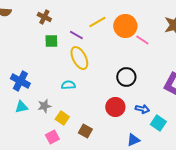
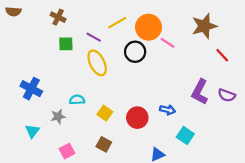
black circle: (126, 77) -> (135, 52), moved
cyan semicircle: (68, 85) -> (77, 100), moved
cyan triangle: (21, 107) -> (32, 131), moved, turned -40
blue arrow: (142, 109) -> (167, 110), moved
yellow square: (62, 118) -> (105, 113), moved

